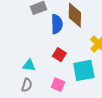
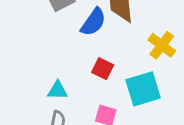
blue semicircle: (57, 24) -> (93, 22), turned 42

